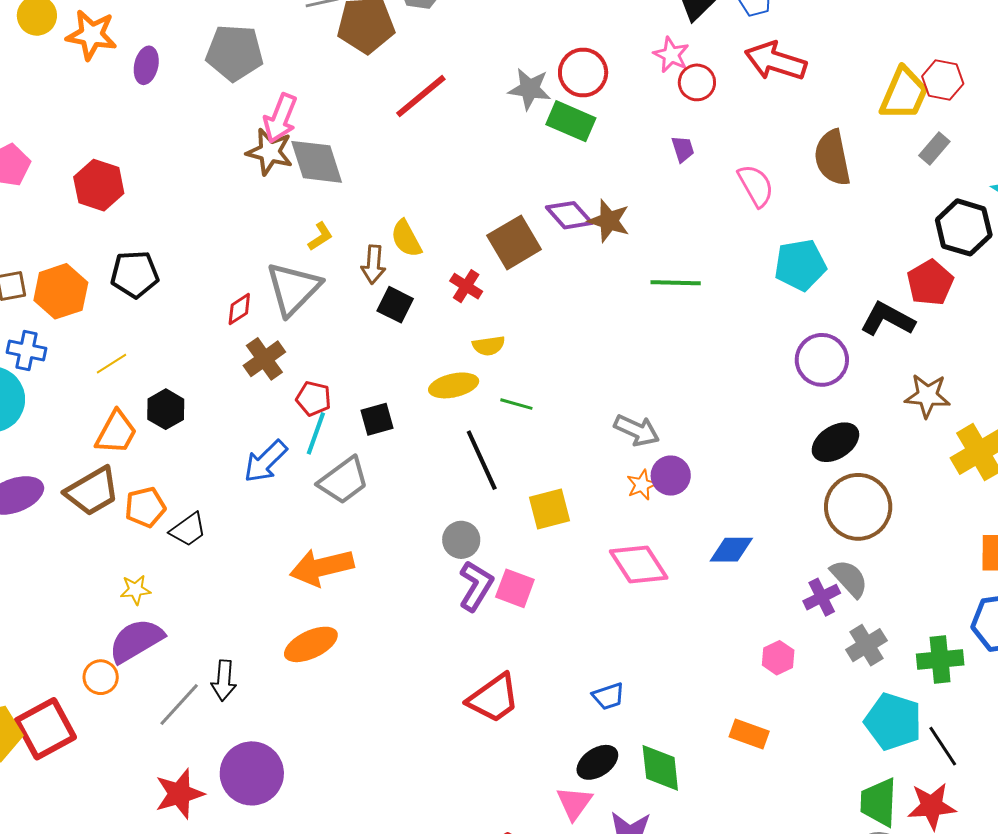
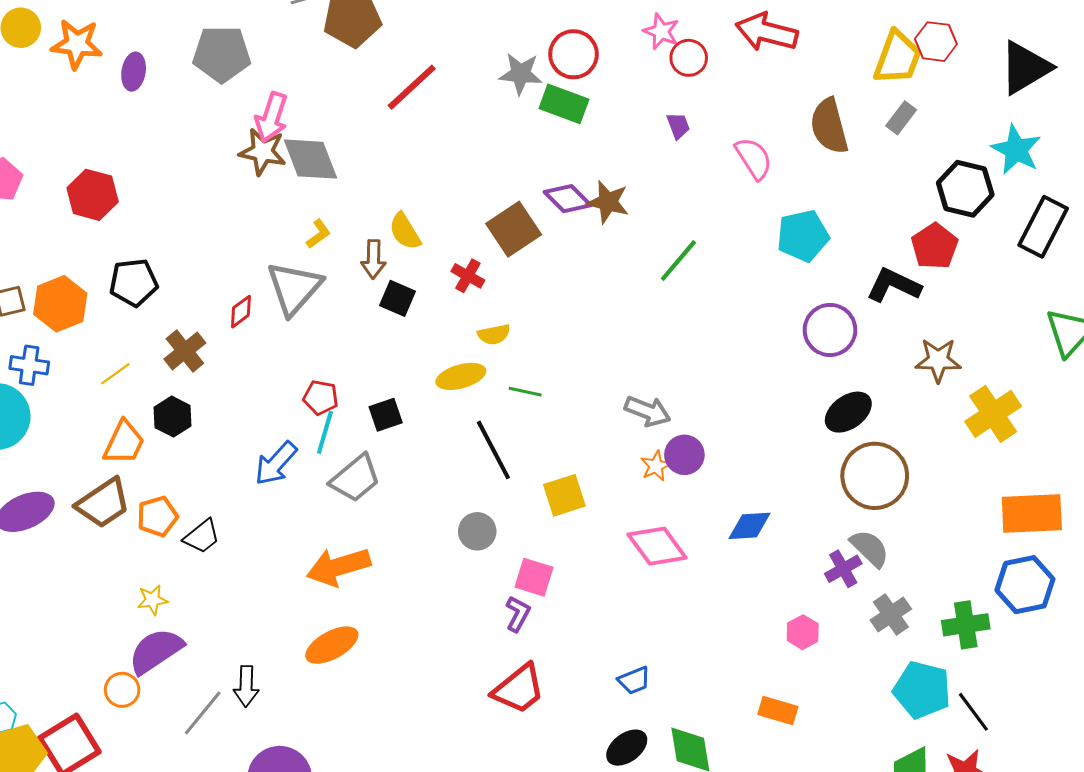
gray rectangle: (934, 149) -> (901, 118), moved
green line: (676, 283) -> (678, 261), turned -48
brown cross: (264, 359) -> (185, 351), moved
purple L-shape: (476, 586) -> (518, 614), moved, size x0.7

